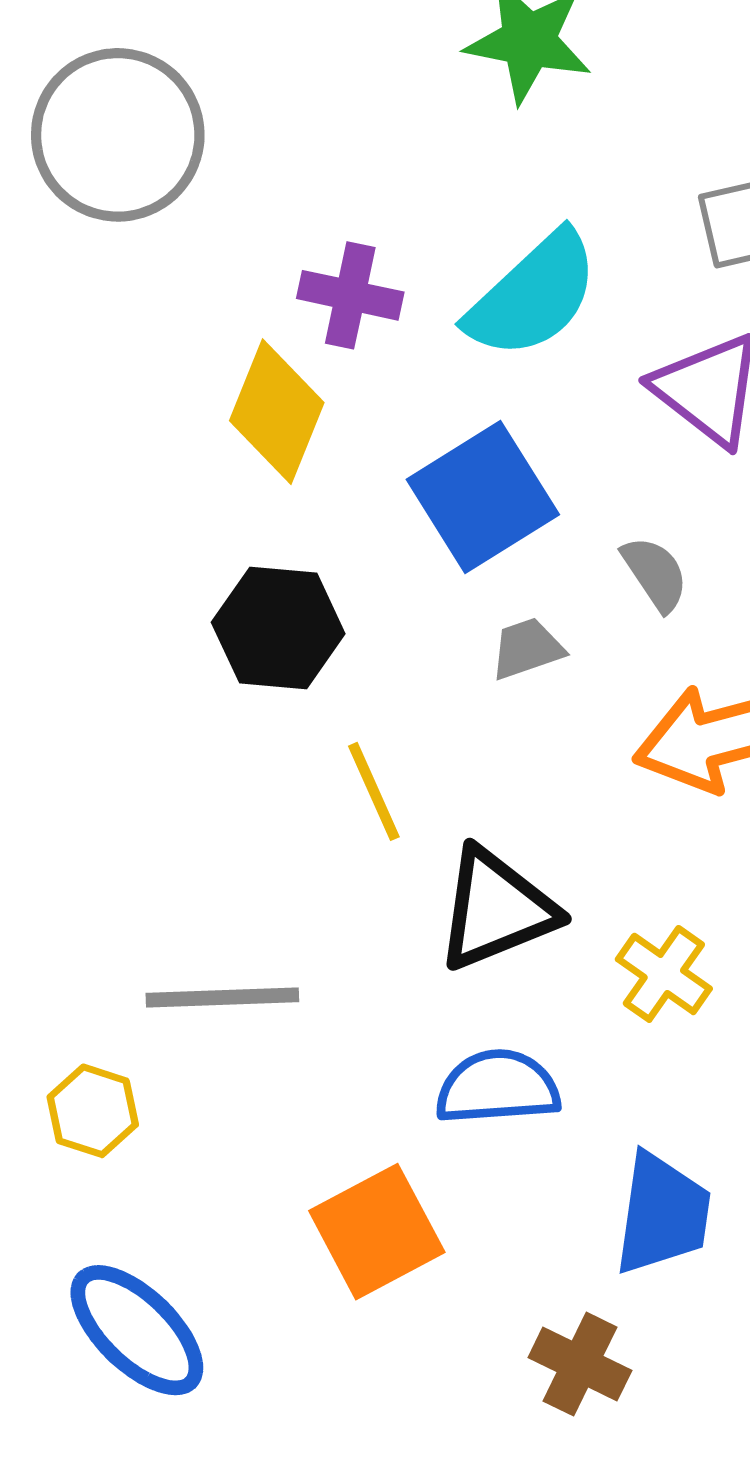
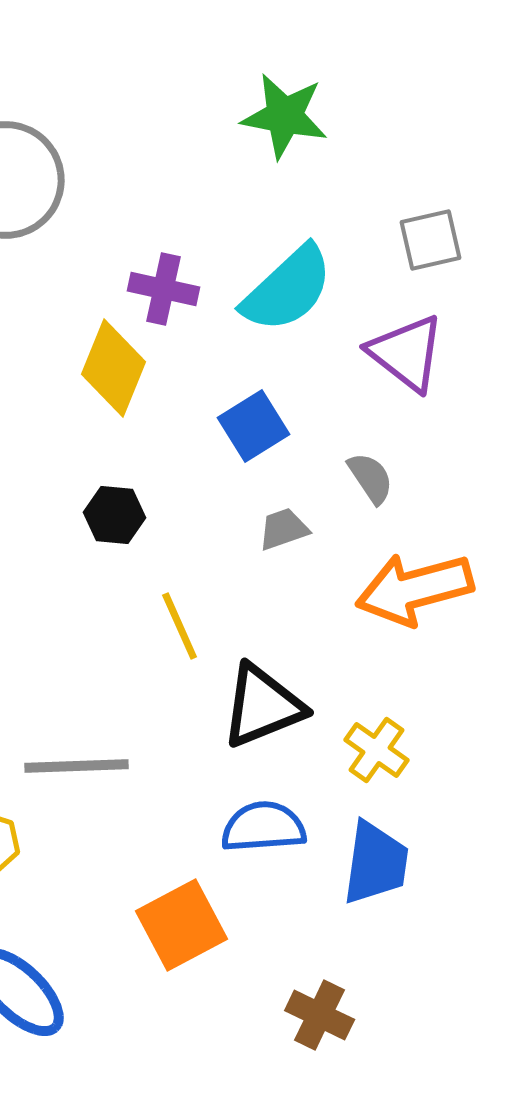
blue square: (483, 497) -> (254, 426), size x0.7
black hexagon: (278, 628) -> (115, 515), size x0.7
blue trapezoid: (662, 1214) -> (376, 863), moved

